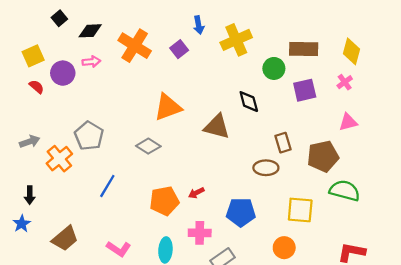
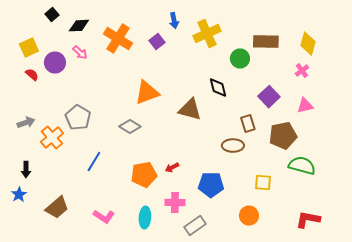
pink arrow: (91, 62) -> (80, 53), turned 49
purple square: (305, 90) -> (269, 97), moved, turned -30
yellow square: (300, 210) -> (263, 183), size x0.7

